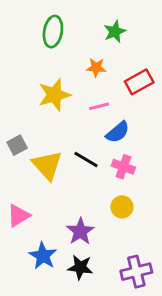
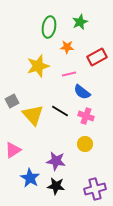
green ellipse: (53, 32) -> (49, 27), moved
blue semicircle: (118, 132) -> (82, 92), turned 78
purple star: (80, 231) -> (56, 161), turned -30

